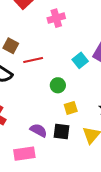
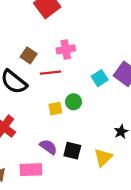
pink cross: (56, 18) -> (66, 49), moved
yellow square: (71, 108) -> (55, 109), moved

